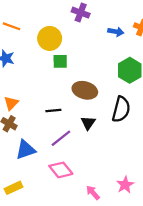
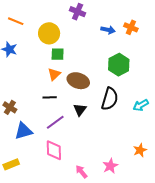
orange triangle: (11, 103) -> (54, 74), moved
pink diamond: (61, 170) -> (54, 150), turned 35

